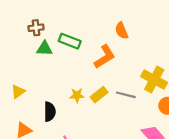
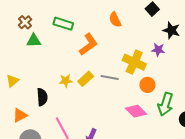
brown cross: (36, 28) -> (25, 22), turned -32
orange semicircle: (122, 31) -> (115, 20), moved
green rectangle: (70, 41) -> (63, 24), moved

